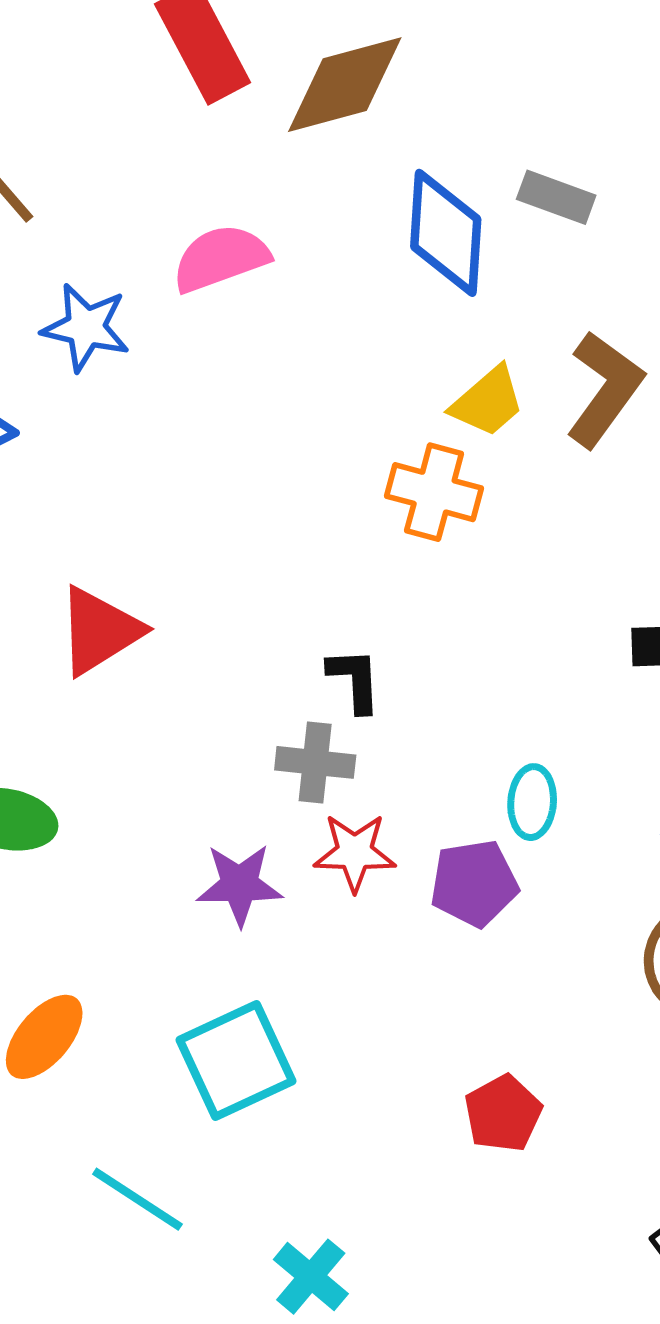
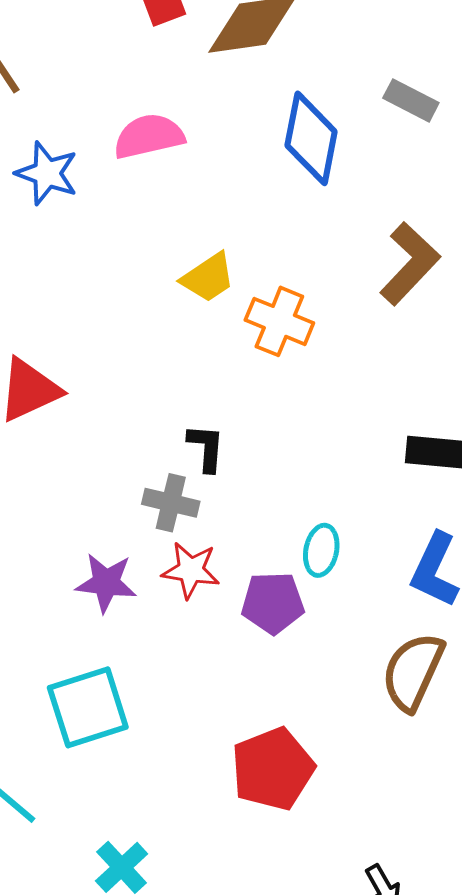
gray rectangle: (556, 197) -> (411, 100), moved
yellow trapezoid: (488, 402) -> (208, 278), moved
red pentagon: (503, 1114) -> (273, 769), size x1.5

